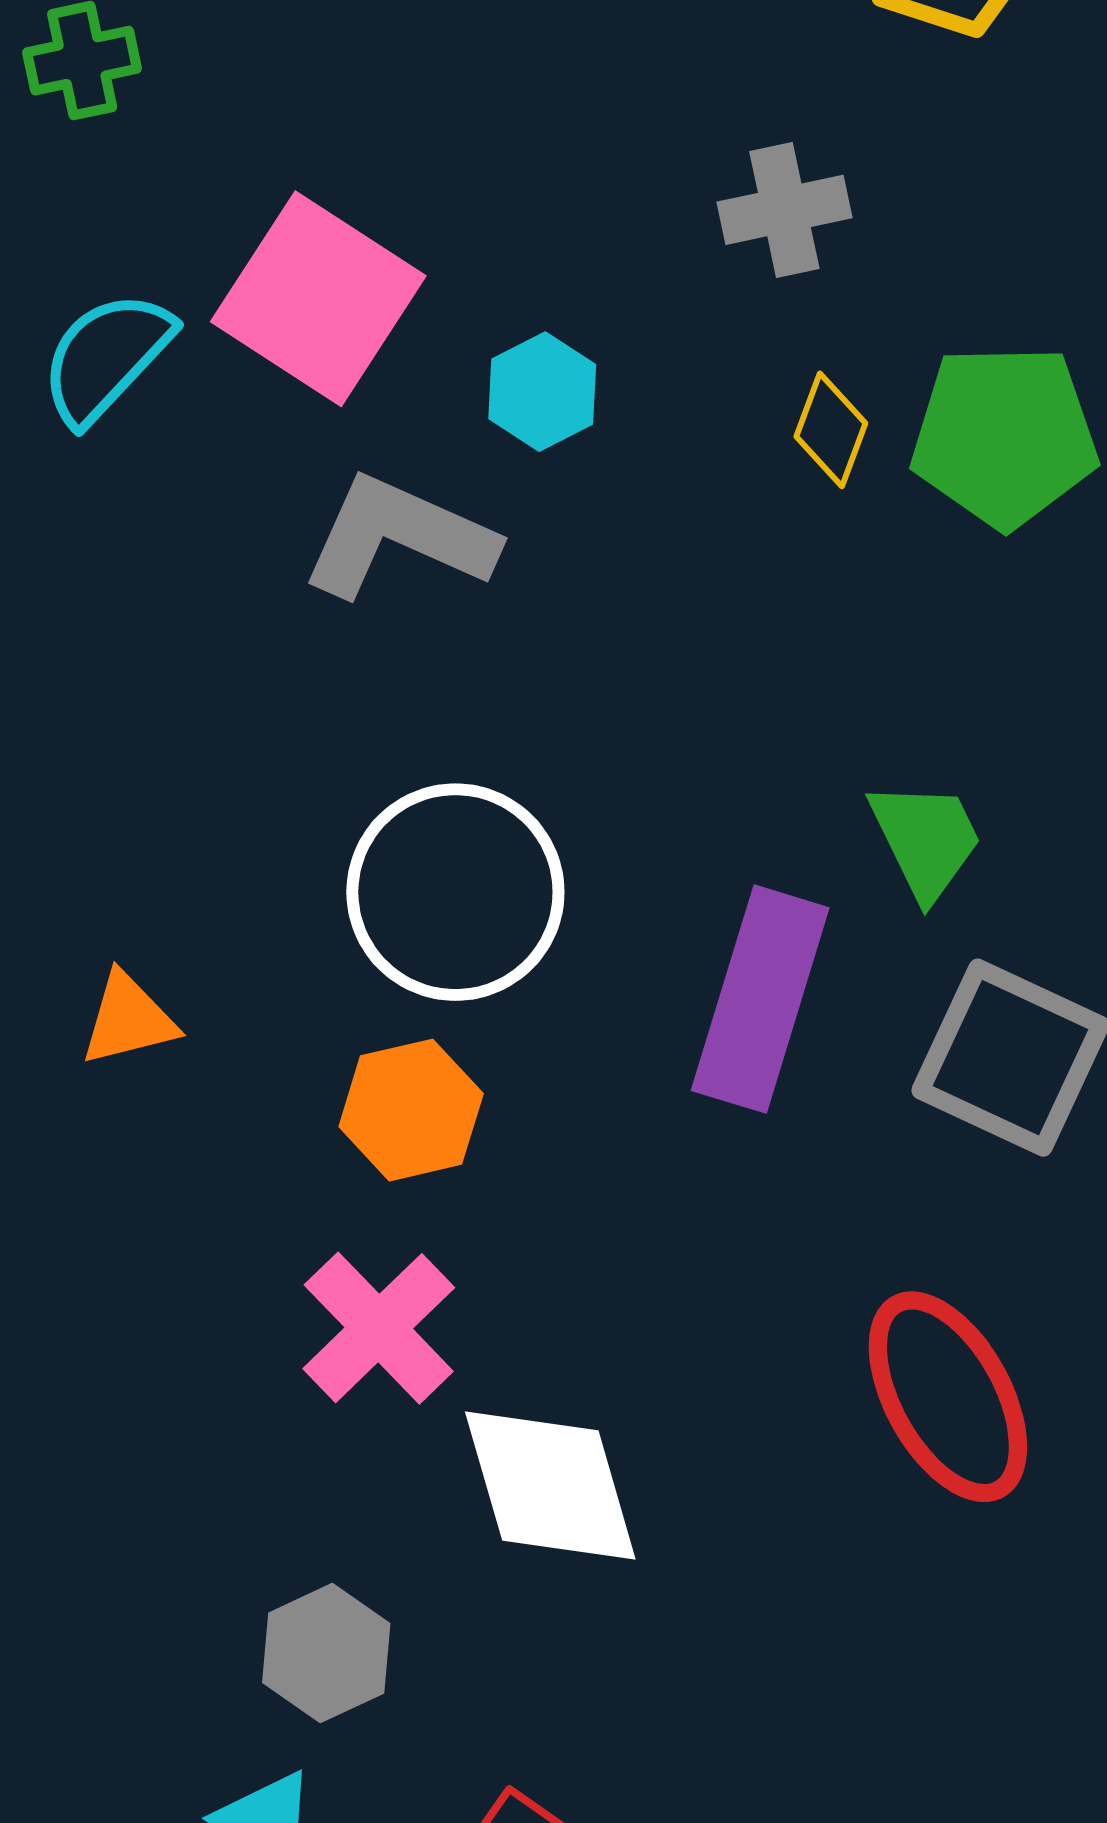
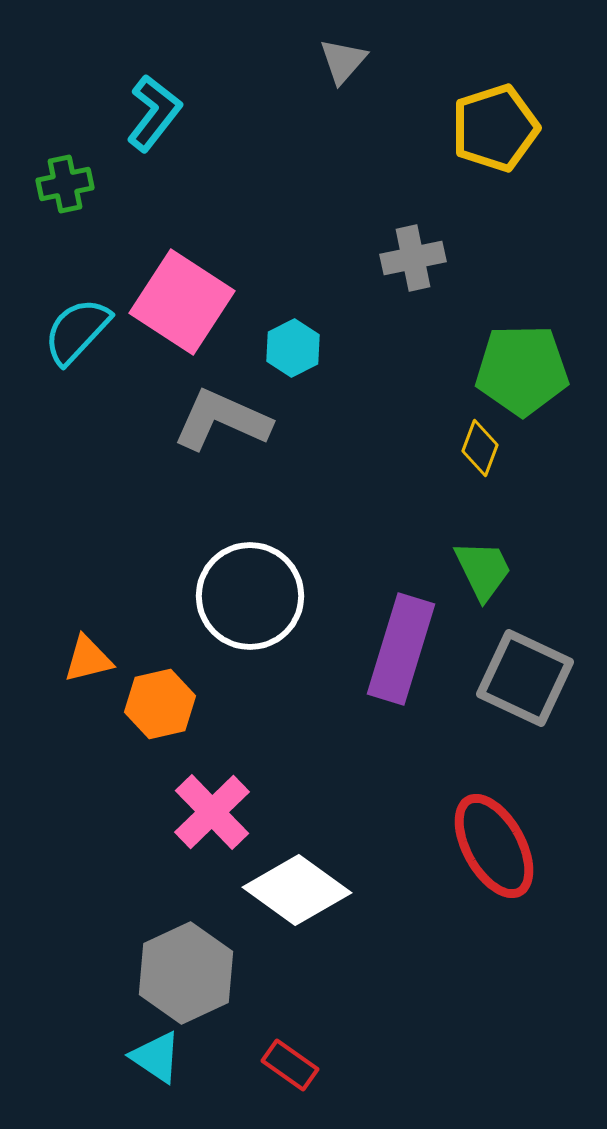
yellow diamond: (831, 430) -> (480, 448), moved
orange hexagon: (411, 1110) -> (160, 704), moved
white diamond: (550, 1486) -> (297, 890), turned -38
gray hexagon: (326, 1653) -> (186, 973), size x1.5

